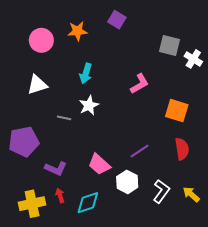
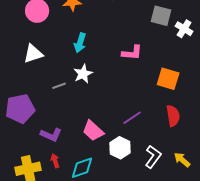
pink L-shape: (140, 84) -> (132, 53), turned 35
gray line: (64, 118) -> (59, 86), turned -32

